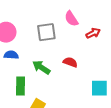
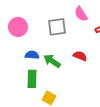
blue semicircle: (11, 55) -> (32, 55), moved

